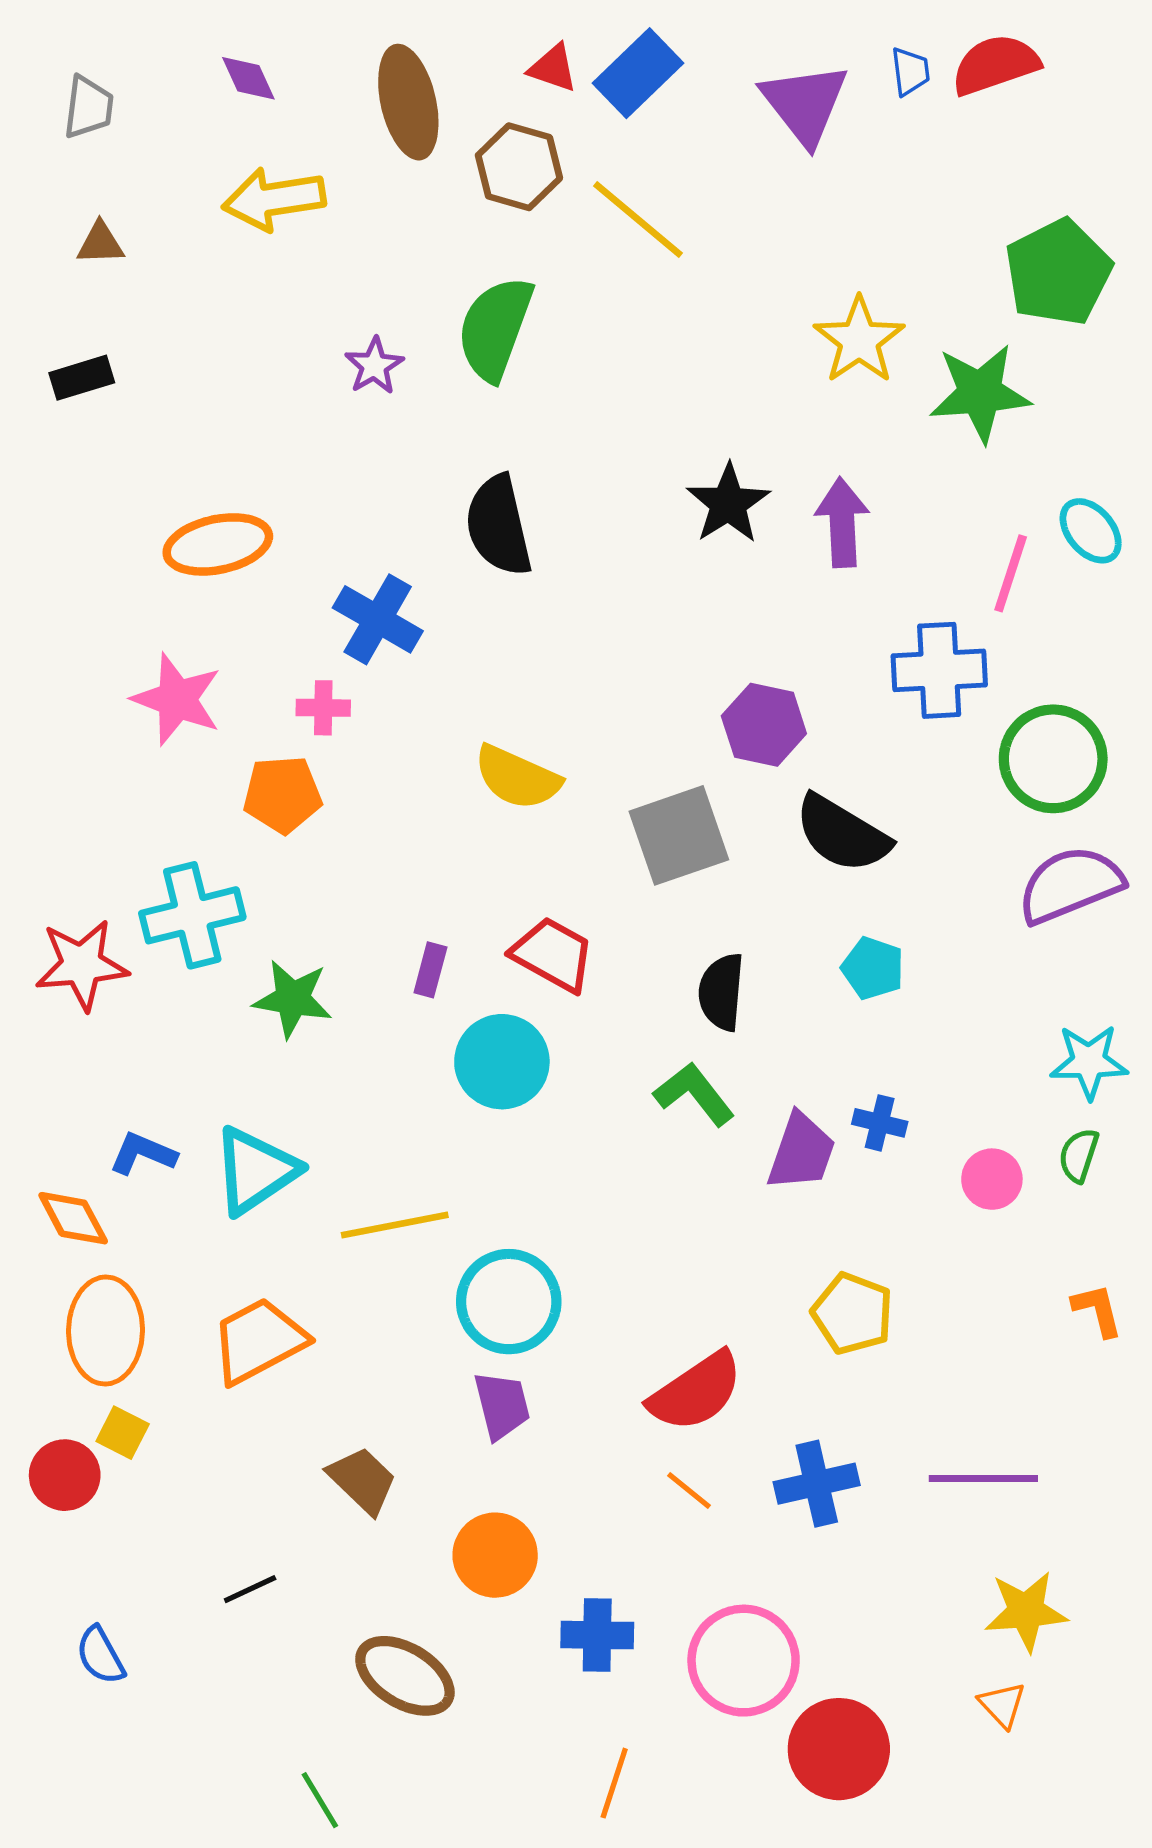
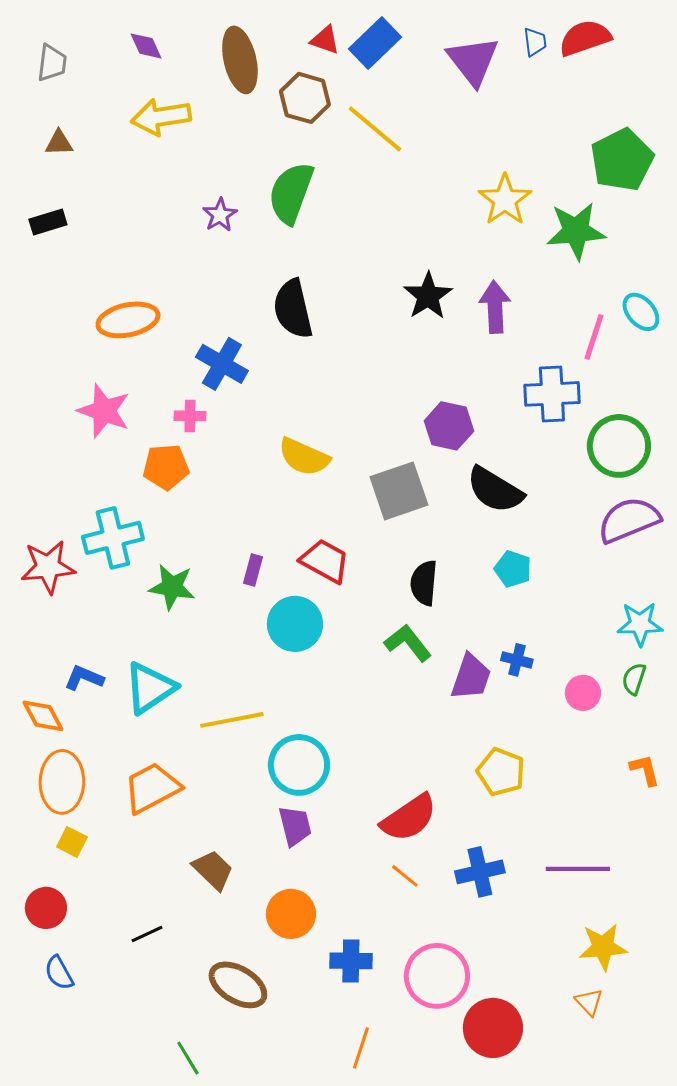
red circle: (65, 1475) -> (46, 908), moved

